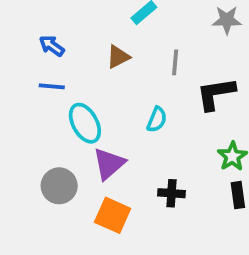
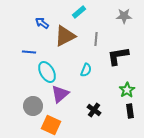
blue arrow: (52, 46) -> (42, 23), moved
brown triangle: (118, 57) -> (65, 36), size x1.6
black cross: (172, 193) -> (94, 110), turned 32
orange square: (113, 215) -> (51, 125), moved

